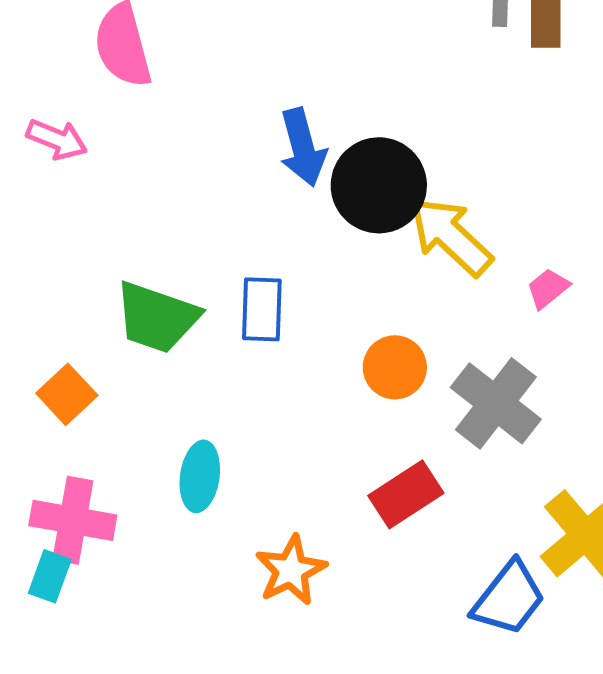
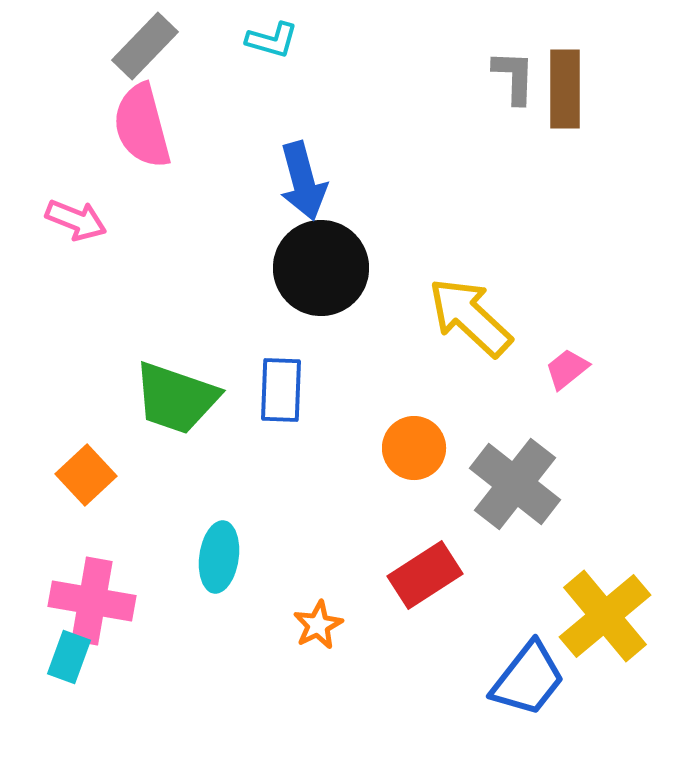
blue arrow: (303, 147) -> (303, 181), moved
black circle: (379, 185) -> (321, 268), moved
orange star: (291, 570) -> (318, 625), moved, size x0.7

